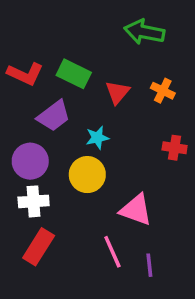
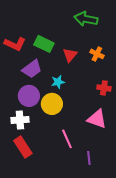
purple circle: (30, 161) -> (29, 96), moved
pink triangle: (136, 210) -> (97, 119), moved
red rectangle: (39, 247) -> (23, 147), turned -65
pink line: (112, 252) -> (67, 139), moved

